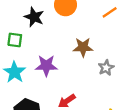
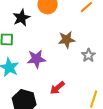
black star: (34, 17) -> (21, 18), turned 30

